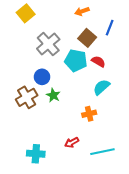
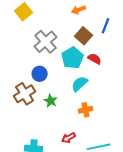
cyan pentagon: (76, 60) -> (73, 58), turned 30
cyan semicircle: (101, 87) -> (80, 84), moved
green star: (53, 95) -> (51, 101), moved

